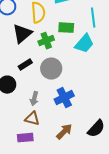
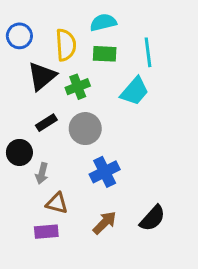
green rectangle: (66, 28) -> (105, 54), moved
gray arrow: (34, 99) -> (42, 173), moved

